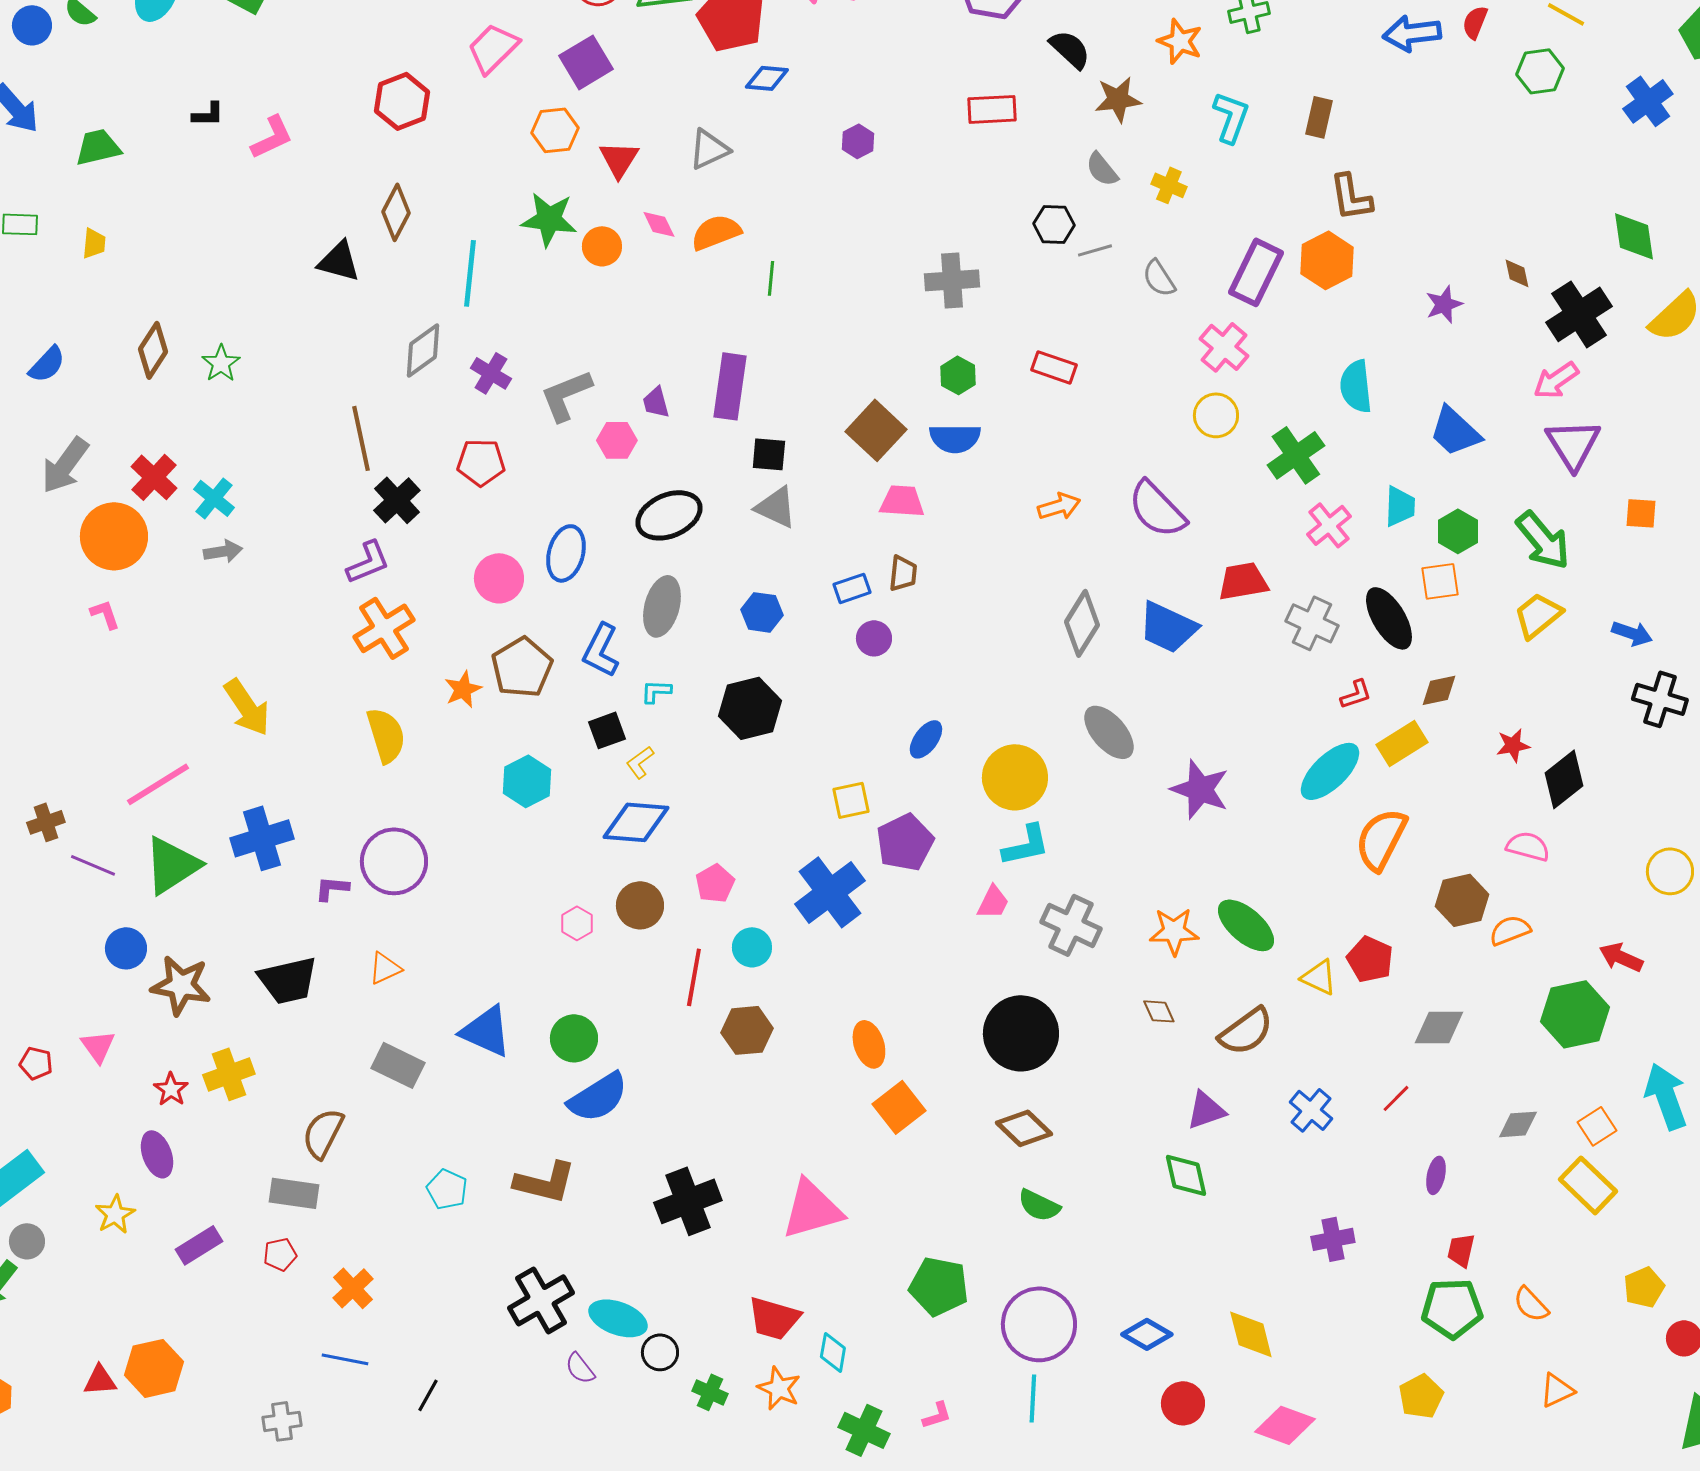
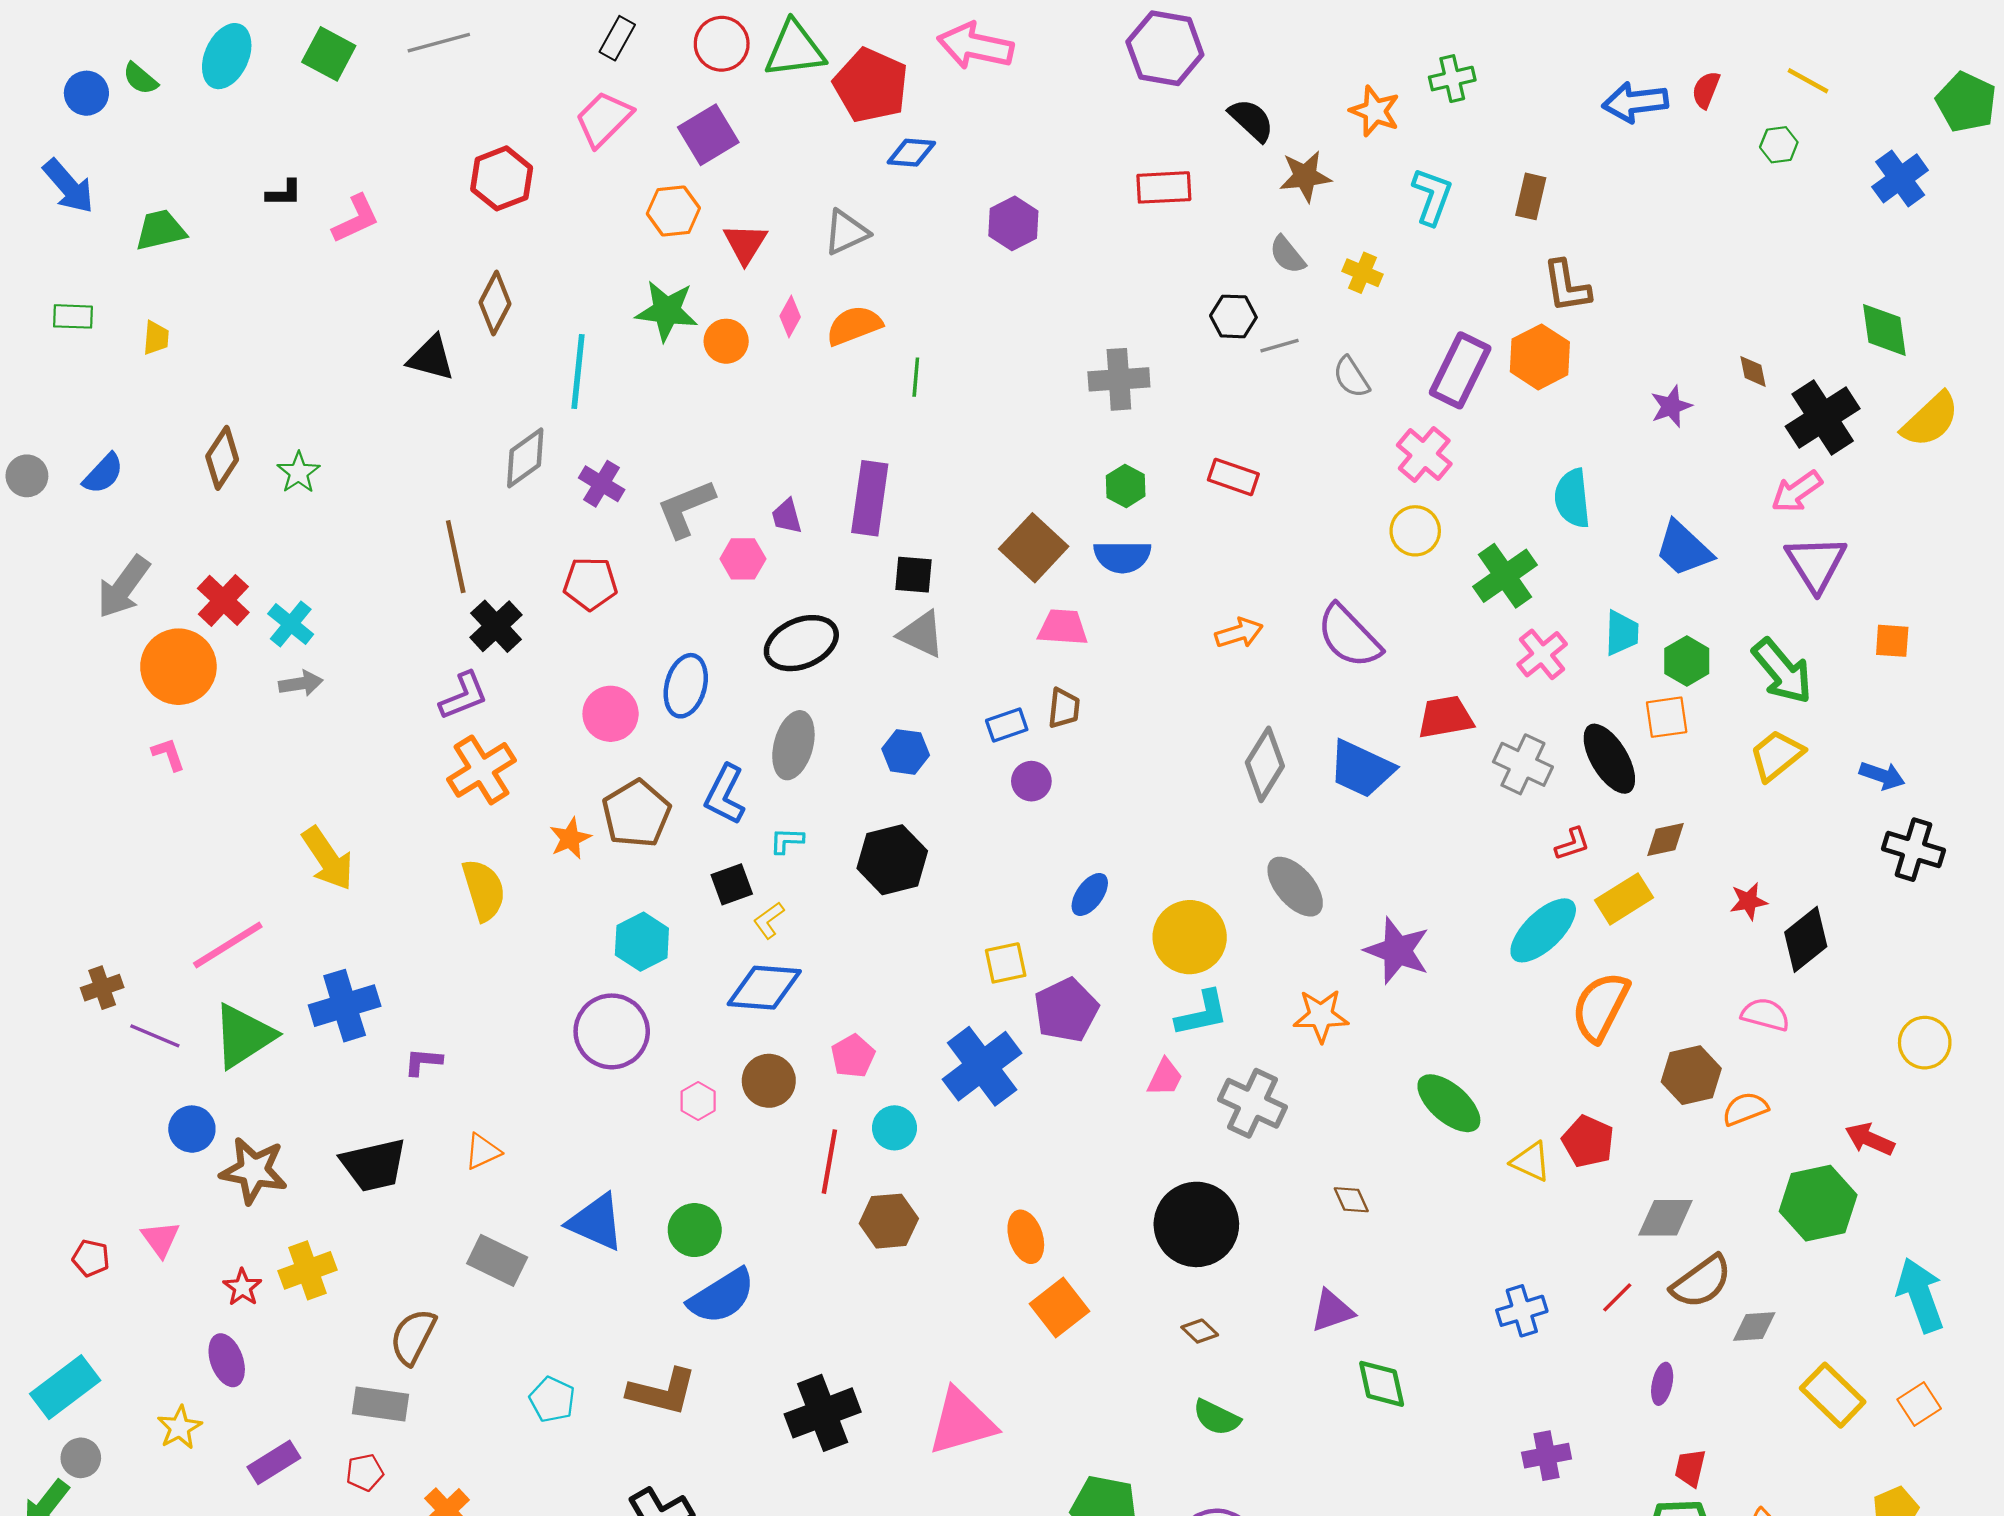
green hexagon: (1540, 71) -> (1779, 145), size x0.7
purple hexagon: (858, 141) -> (1013, 223), size x1.4
pink diamond: (659, 224) -> (790, 316), turned 54
purple circle: (394, 861) -> (612, 1031), moved
orange star: (1174, 931) -> (1321, 1016), moved
brown semicircle: (1246, 1031) -> (1701, 1282), moved
purple triangle: (1206, 1110) -> (1332, 1311), moved
blue cross: (1311, 1110) -> (1522, 1311), turned 33
orange square: (1597, 1126) -> (1919, 1404), moved
brown diamond: (1024, 1128) -> (1200, 1331), size x0.6

